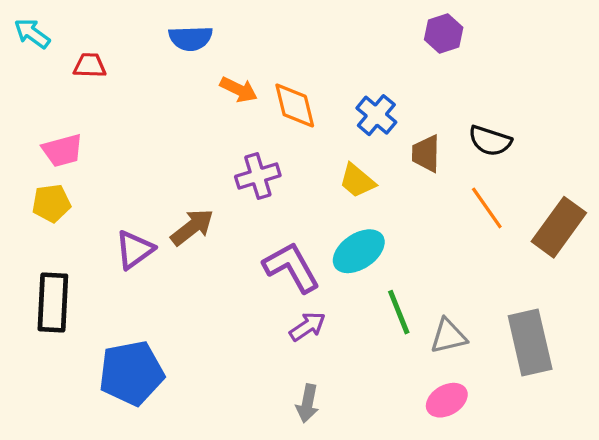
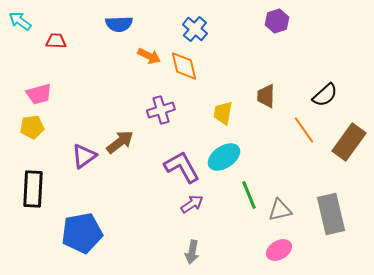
blue cross: (376, 115) -> (195, 29), moved
black semicircle: (490, 141) -> (325, 95), moved, turned -60
yellow trapezoid: (357, 181) -> (223, 113), turned 60

